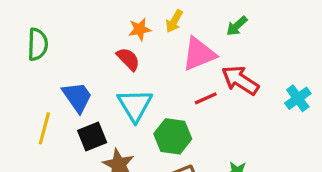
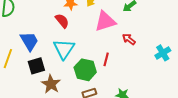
red arrow: (240, 80) -> (129, 39), size x0.6
red line: (206, 98) -> (106, 59), moved, turned -56

